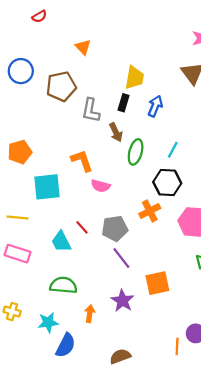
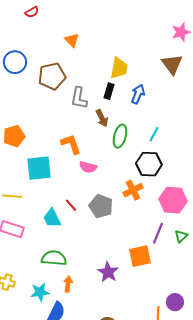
gray pentagon: (115, 228) -> (101, 206), turned 30
purple line: (121, 258) -> (158, 233), moved, turned 60
orange arrow: (90, 314) -> (68, 284), moved

